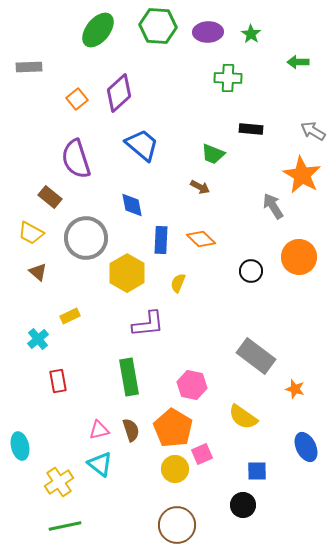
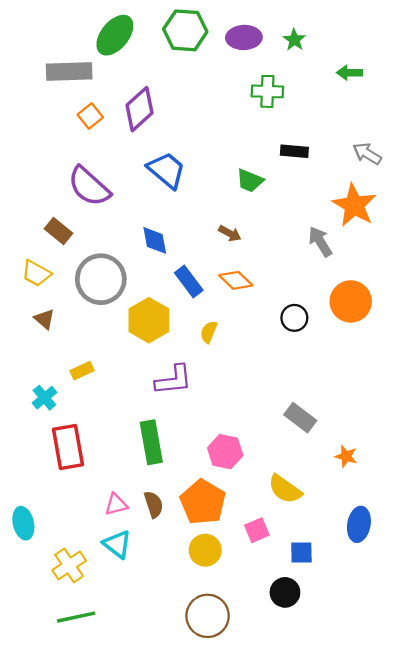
gray rectangle: (29, 67) -> (69, 72), moved, size x1.5
purple semicircle: (76, 159) -> (89, 186), turned -30
brown arrow: (200, 187) -> (230, 233), moved
blue rectangle: (161, 240) -> (189, 282), turned -40
gray rectangle: (256, 356) -> (300, 418), size x0.7
red rectangle: (58, 381) -> (68, 447), size x1.6
blue ellipse: (306, 447) -> (359, 524), turned 36
pink square: (202, 454) -> (257, 530), moved

